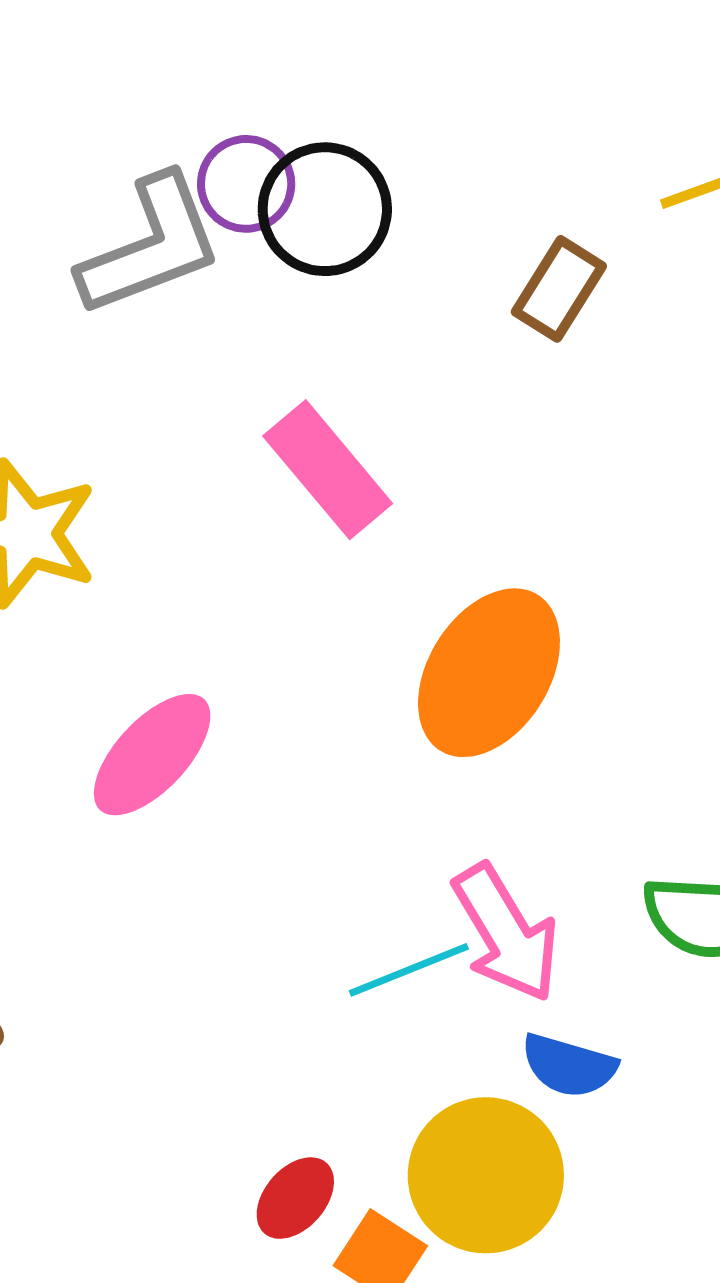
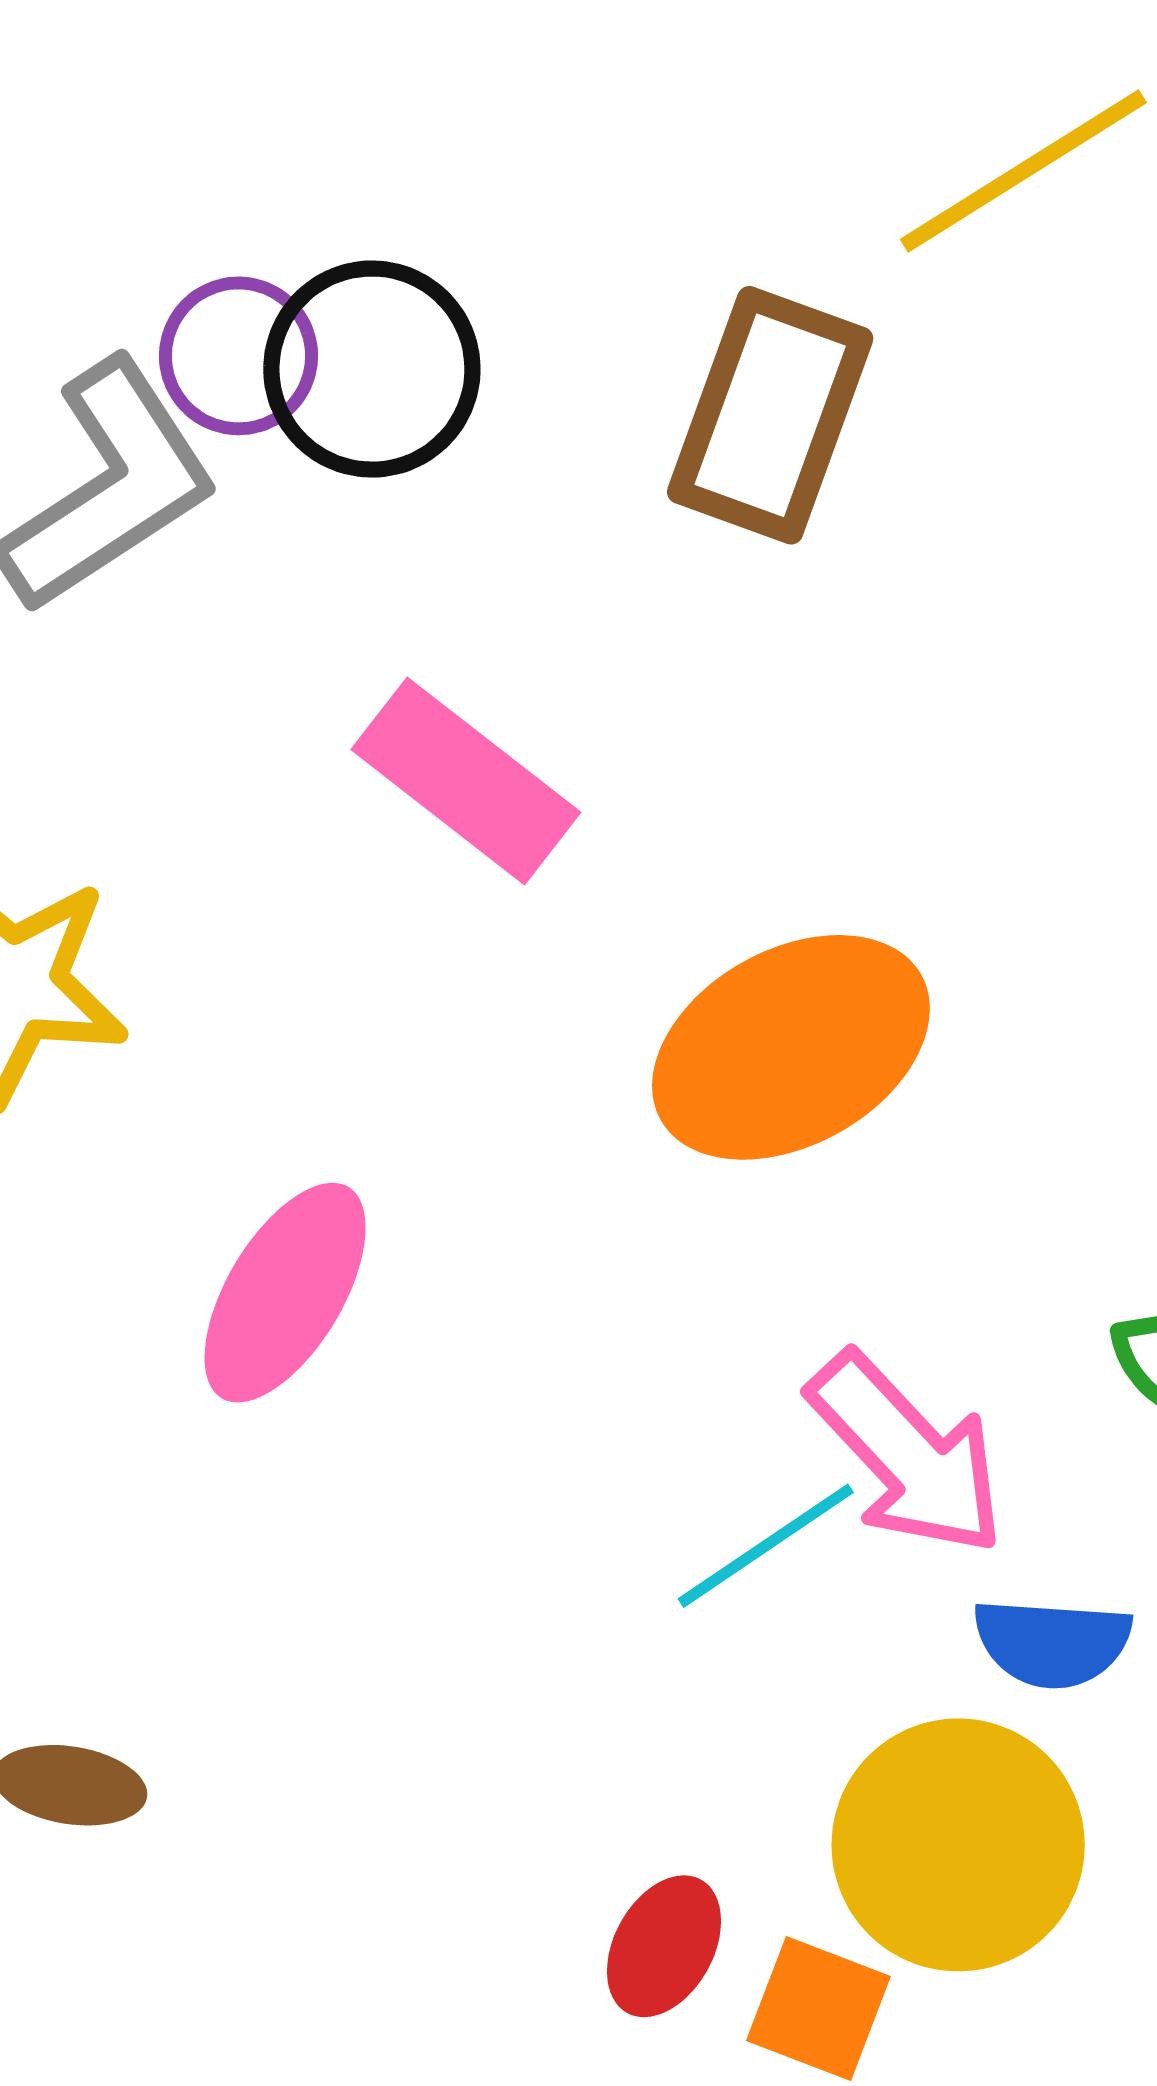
brown rectangle: (559, 289) -> (770, 415), size x1.5
orange ellipse: (489, 673) -> (791, 1047), turned 41

